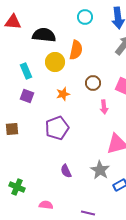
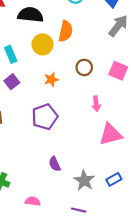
purple square: (27, 96) -> (12, 82), turned 32
pink arrow: (104, 107) -> (96, 104), moved
gray star: (100, 170) -> (84, 180), moved

